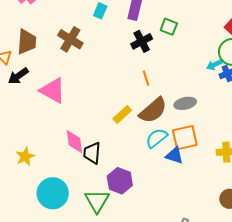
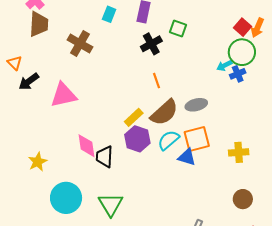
brown trapezoid: (27, 42) -> (39, 24), moved
pink triangle: (53, 90) -> (64, 95), turned -40
purple hexagon: (120, 181) -> (137, 139), moved

